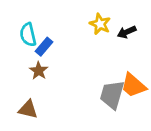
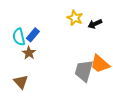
cyan semicircle: (28, 35) -> (19, 37), moved
brown triangle: (28, 109) -> (21, 82), turned 35

